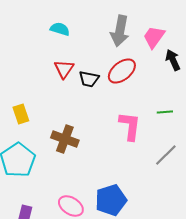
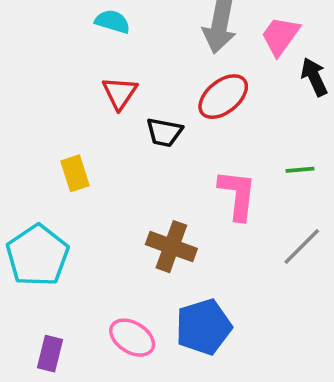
black trapezoid: (89, 79) -> (164, 132), moved
yellow rectangle: (21, 114) -> (75, 173), moved
brown cross: (65, 139) -> (171, 247), moved

